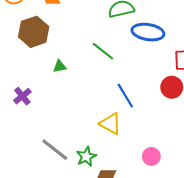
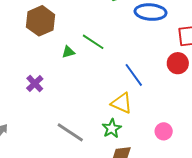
green line: (103, 51) -> (93, 42), moved
green star: (86, 157) -> (112, 128), moved

